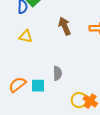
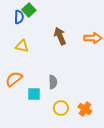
orange semicircle: (17, 85) -> (14, 79), moved
yellow circle: (79, 100) -> (61, 108), moved

